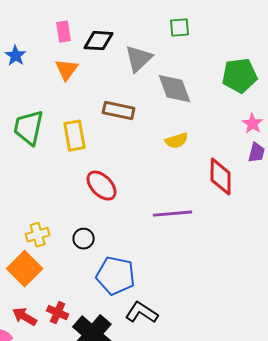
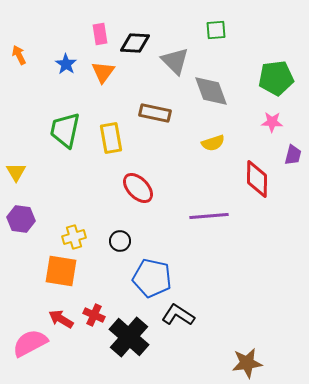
blue star: (16, 56) -> (66, 64), moved
gray triangle: (139, 59) -> (175, 61), turned -32
pink star: (253, 124) -> (272, 122), moved, turned -30
orange square: (25, 269) -> (61, 271), turned -36

